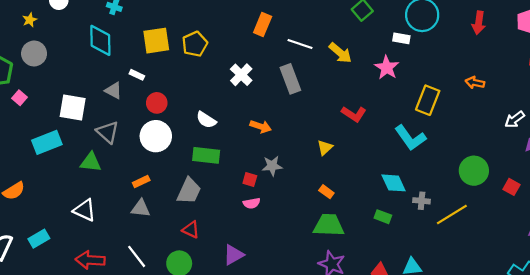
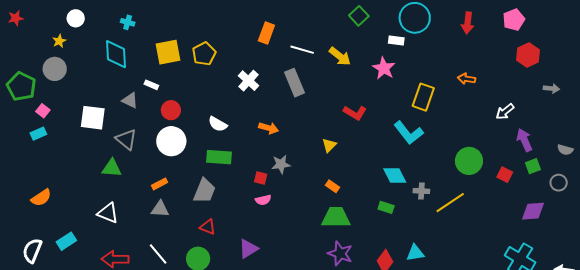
yellow star: (30, 20) -> (59, 41), moved
cyan rectangle: (47, 142) -> (38, 134), moved, size x0.6

